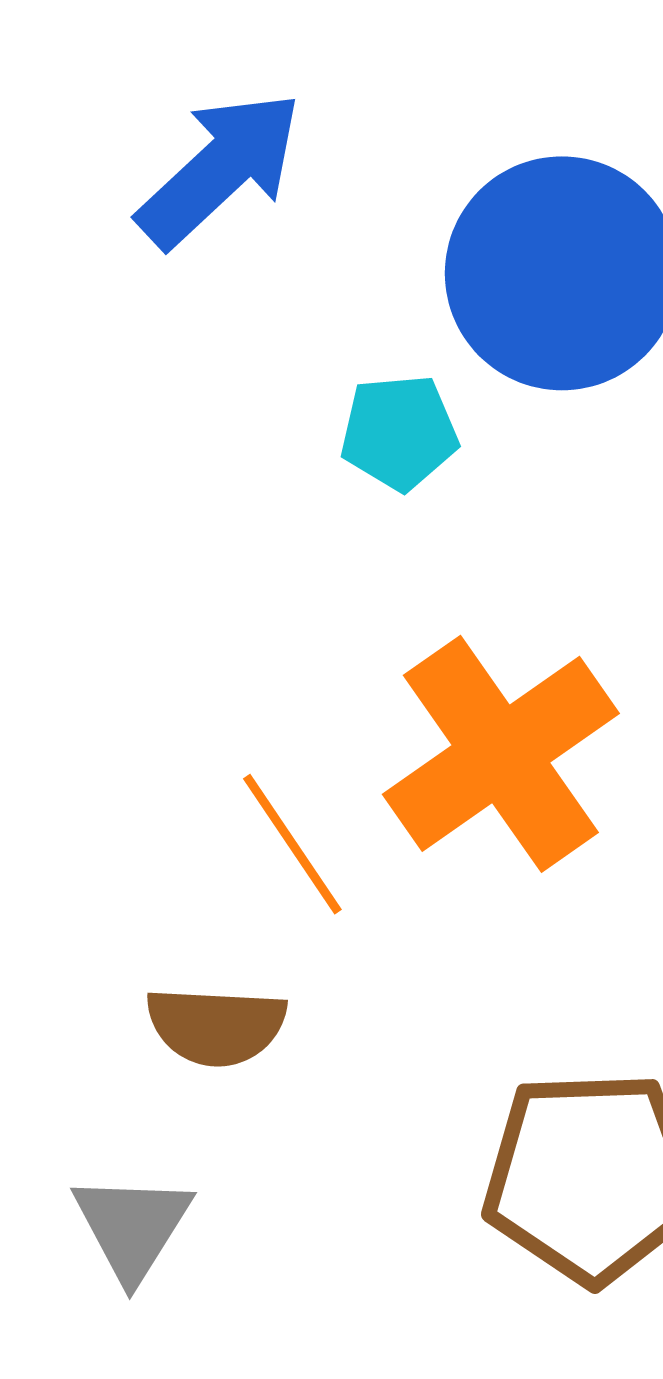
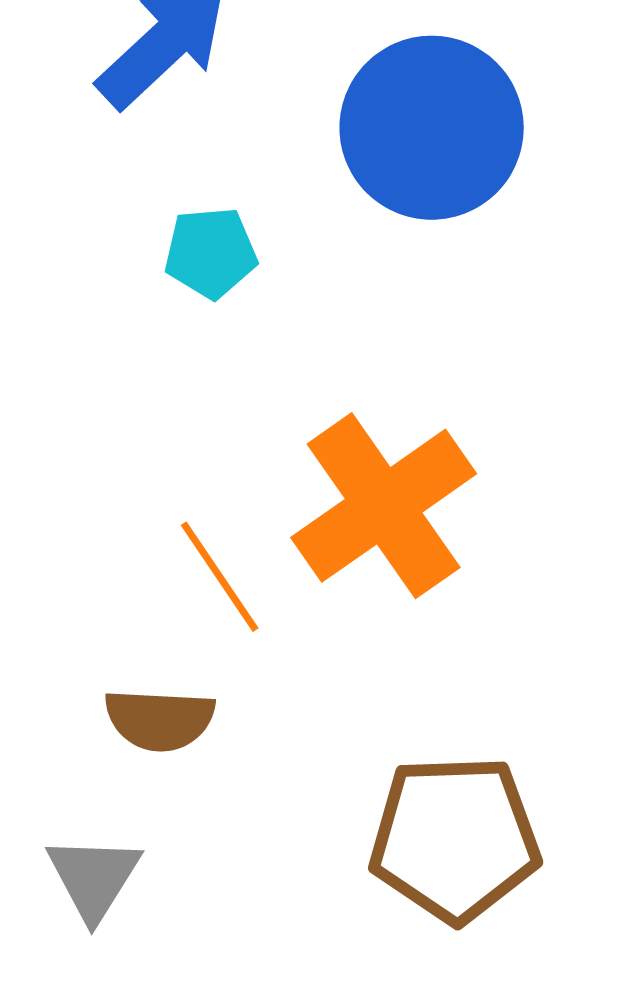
cyan pentagon: (399, 432) -> (211, 253), moved

